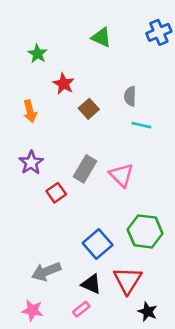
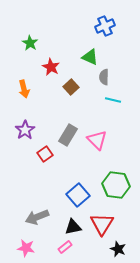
blue cross: (159, 32) -> (105, 26), moved
green triangle: (101, 37) -> (90, 57), moved
black triangle: (91, 284) -> (73, 227), turned -36

